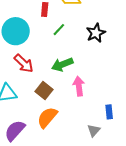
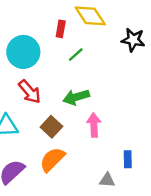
black star: (96, 33) -> (133, 40), moved, turned 30
gray triangle: (94, 130) -> (107, 180), turned 48

